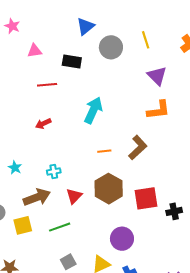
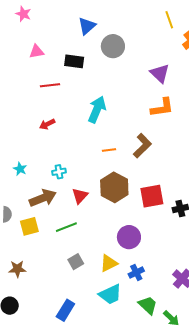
pink star: (12, 26) -> (23, 14), moved
yellow line: (146, 40) -> (169, 20), moved

